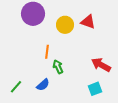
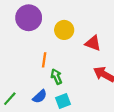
red triangle: (88, 22) -> (93, 43), moved
cyan square: (95, 89) -> (63, 101), moved

